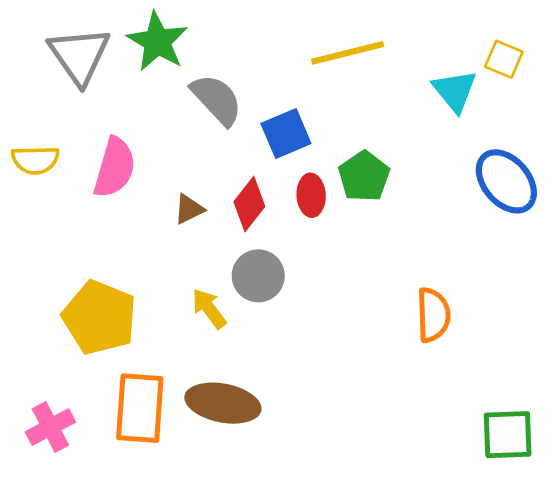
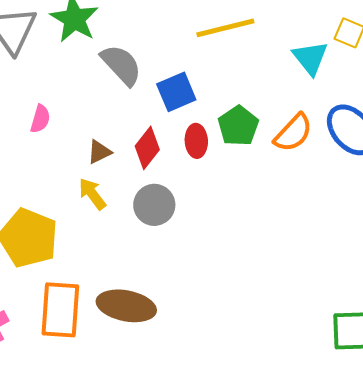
pink semicircle: (115, 168) -> (40, 119), size x0.6
yellow arrow: (209, 309) -> (92, 194), moved
orange semicircle: (433, 315) -> (293, 133), moved, turned 45

